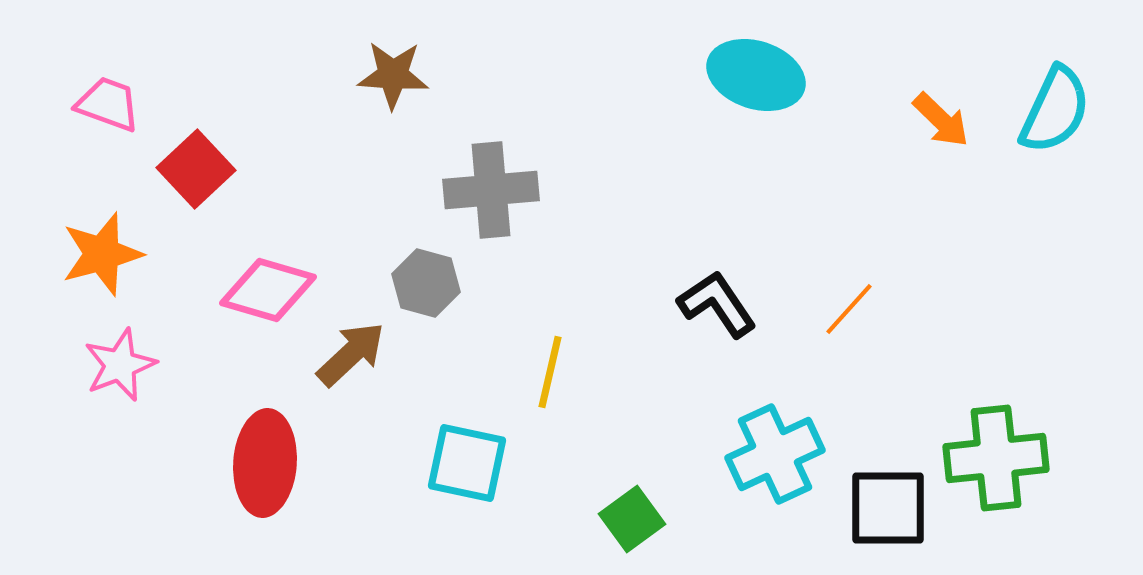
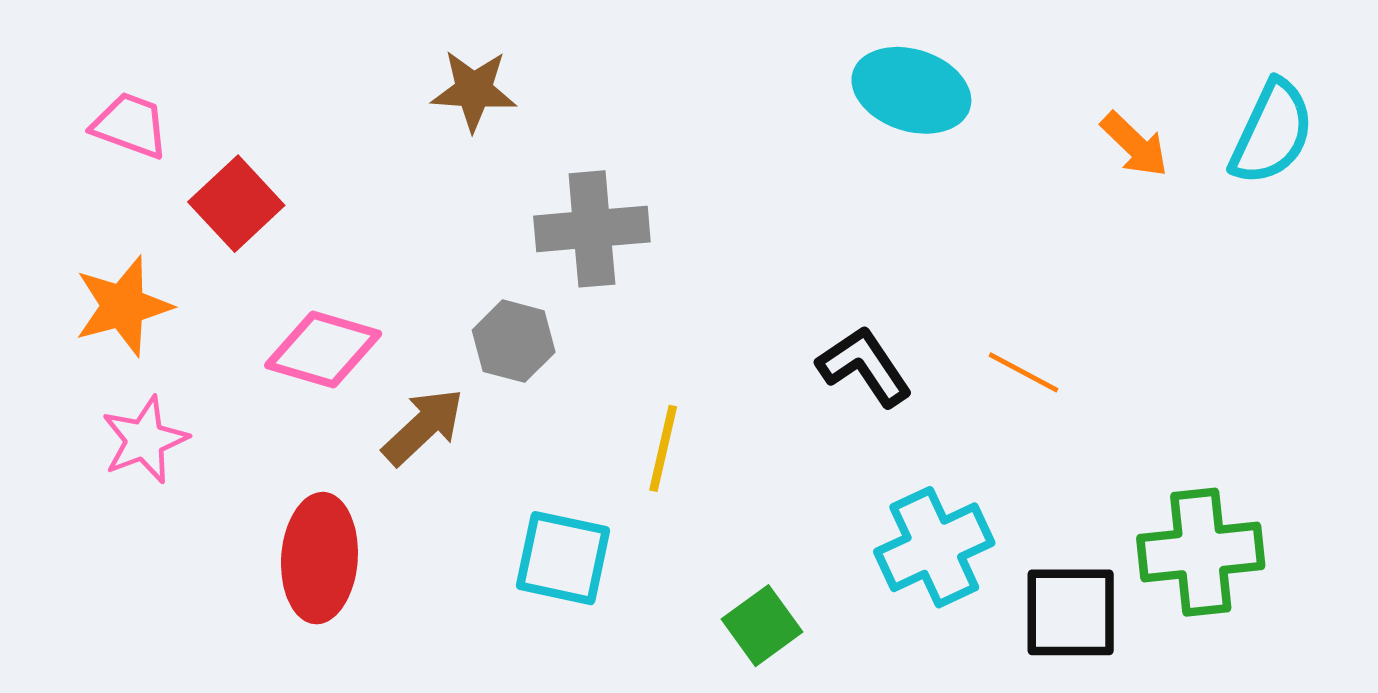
orange line: (849, 309) -> (1024, 372), turned 76

